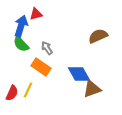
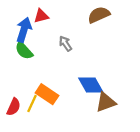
brown semicircle: (98, 36) -> (99, 15), moved
gray arrow: (47, 48) -> (65, 44), moved
orange rectangle: (41, 67) -> (47, 94), moved

